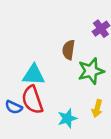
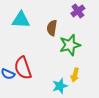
cyan triangle: (34, 75) -> (21, 20), moved
cyan star: (67, 118) -> (60, 86), moved

